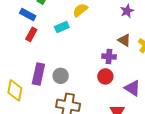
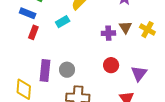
brown triangle: (124, 40) -> (125, 27), turned 32
purple cross: (109, 57) -> (108, 33), moved
purple triangle: (132, 88) -> (139, 73), turned 42

